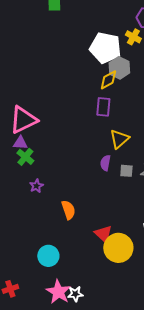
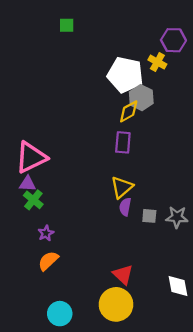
yellow triangle: (119, 139) -> (122, 187), moved
orange semicircle: (68, 210) -> (48, 261), moved, turned -114
red triangle: (103, 234) -> (123, 275), moved
yellow circle: (118, 248) -> (116, 304), moved

